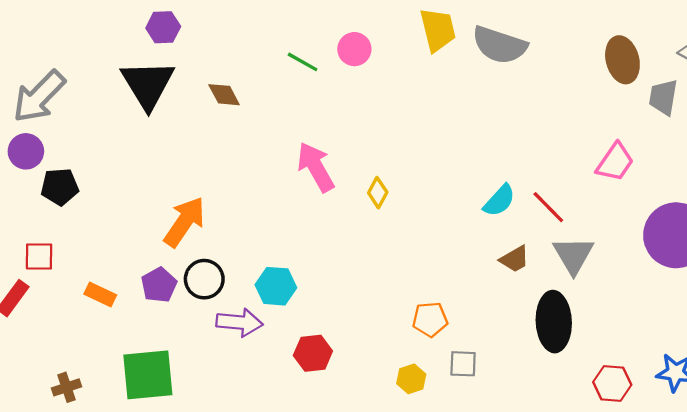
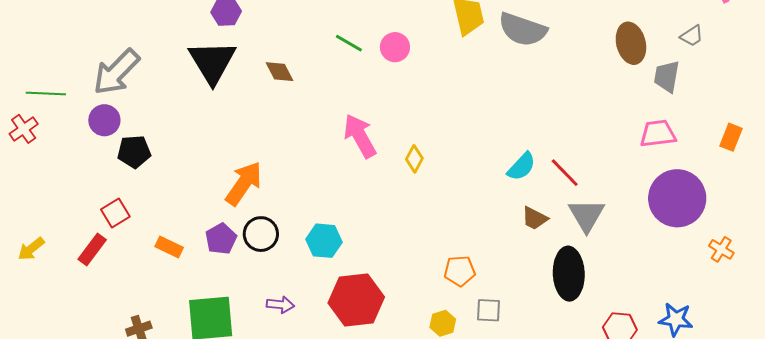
pink circle: (354, 49) -> (395, 47), moved
pink trapezoid: (615, 162) -> (658, 134), moved, turned -132
red square: (39, 257) -> (115, 213), turned -32
brown trapezoid: (515, 259) -> (535, 218), turned 56
purple arrow: (239, 322) -> (280, 305), moved, size x0.7
red hexagon: (313, 353) -> (356, 300), size x1.6

